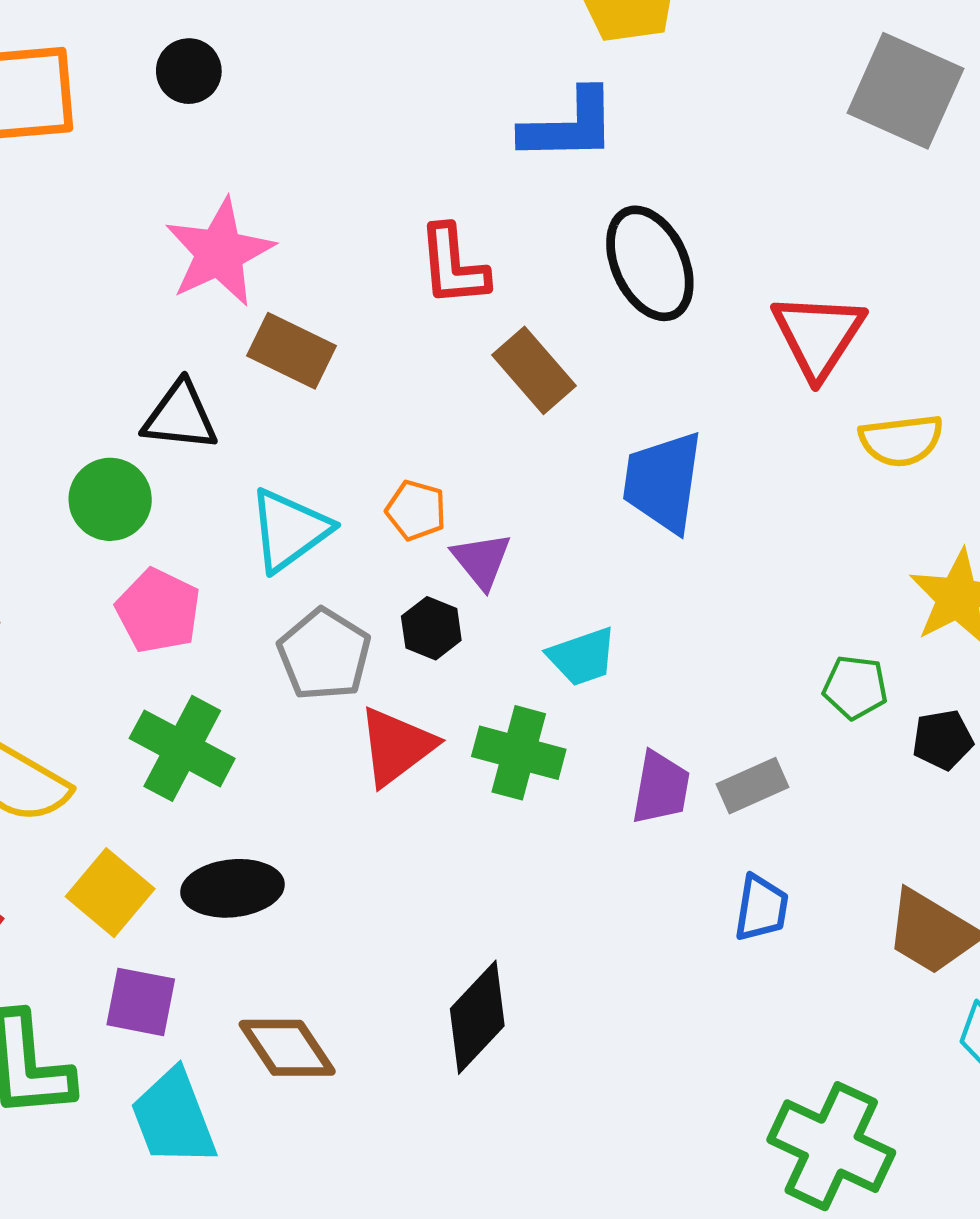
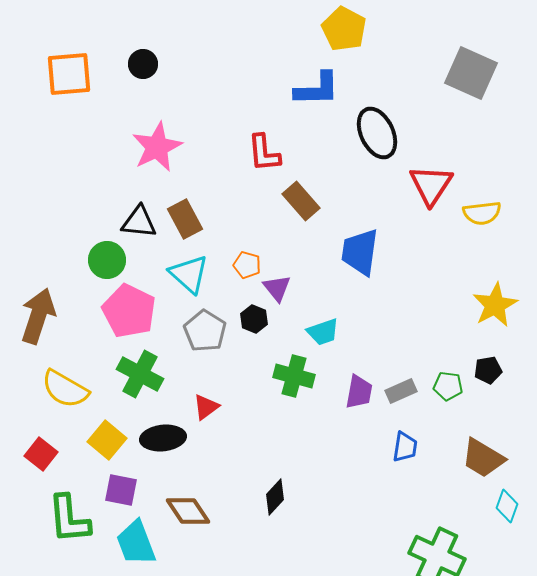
black ellipse: (650, 263) -> (377, 133), moved
brown rectangle: (291, 351) -> (185, 219), moved, turned 36
yellow semicircle: (901, 440) -> (482, 213), moved
cyan triangle: (289, 530) -> (189, 274), turned -42
pink pentagon: (158, 611) -> (129, 311), size x1.4
green pentagon: (855, 687) -> (448, 386), moved
red triangle: (396, 746) -> (206, 407), moved, size x0.7
black diamond: (477, 1017) -> (275, 497), size x0.7

